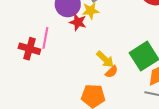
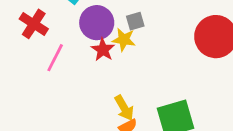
red cross: (29, 49) -> (34, 24), moved

